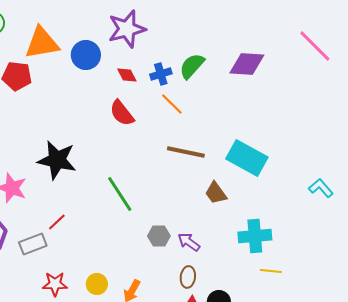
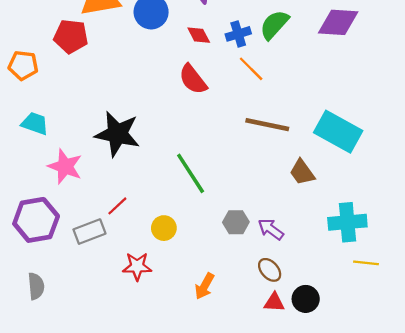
brown ellipse: (188, 277) -> (270, 270), turned -50
red star: (55, 284) -> (137, 266), moved
yellow circle: (97, 284) -> (164, 228), moved

